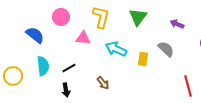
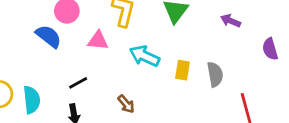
blue semicircle: (35, 35) -> (49, 36), moved
gray semicircle: (166, 49) -> (215, 74), moved, turned 36
cyan semicircle: (43, 66) -> (32, 100), moved

